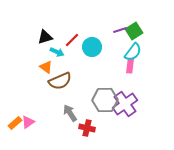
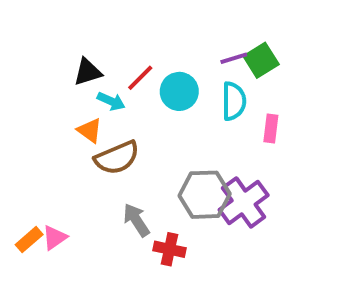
cyan semicircle: (133, 52) -> (234, 101), moved, turned -36
pink rectangle: (130, 66) -> (271, 128), moved

